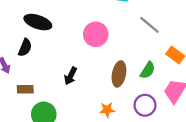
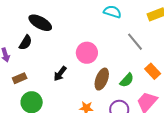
pink circle: (96, 34) -> (87, 53), moved
brown rectangle: (25, 89) -> (20, 78), turned -32

